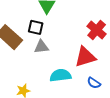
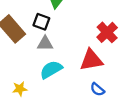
cyan semicircle: (60, 75) -> (51, 70), moved, turned -30

